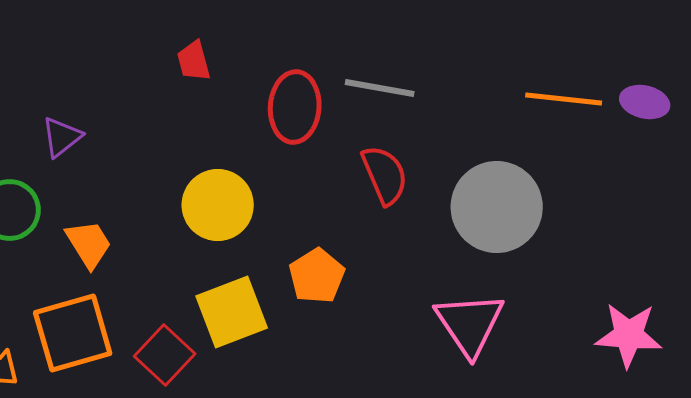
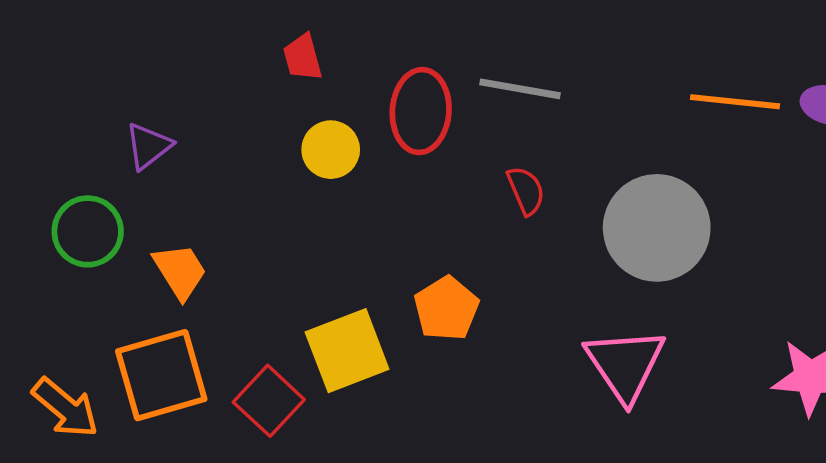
red semicircle: (385, 175) -> (526, 190), size x0.7
yellow circle: (218, 205) -> (331, 150), moved, size x0.7

